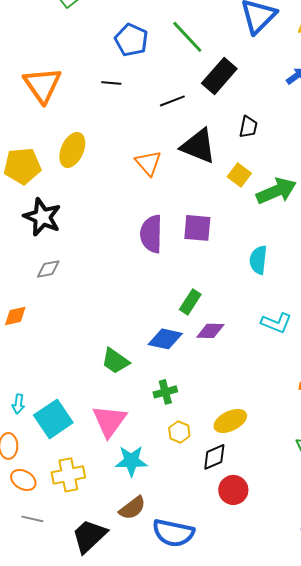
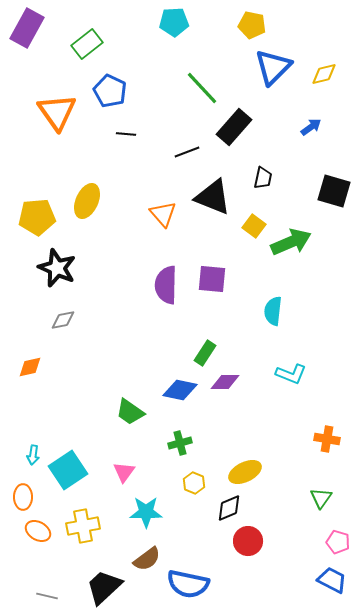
blue pentagon: (131, 40) -> (110, 91), moved
orange triangle: (42, 85) -> (57, 112), moved
pink triangle: (109, 421) -> (124, 472), size x0.6
gray line: (32, 519) -> (47, 596), moved

